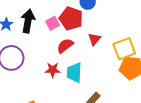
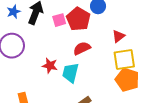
red triangle: (94, 39) -> (118, 36), moved
red semicircle: (65, 46) -> (82, 48), moved

